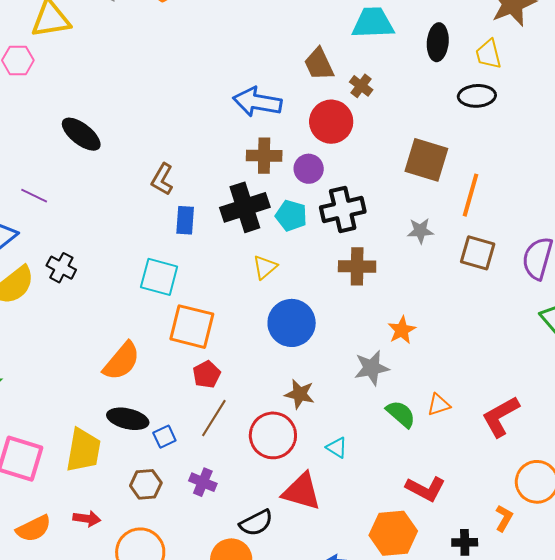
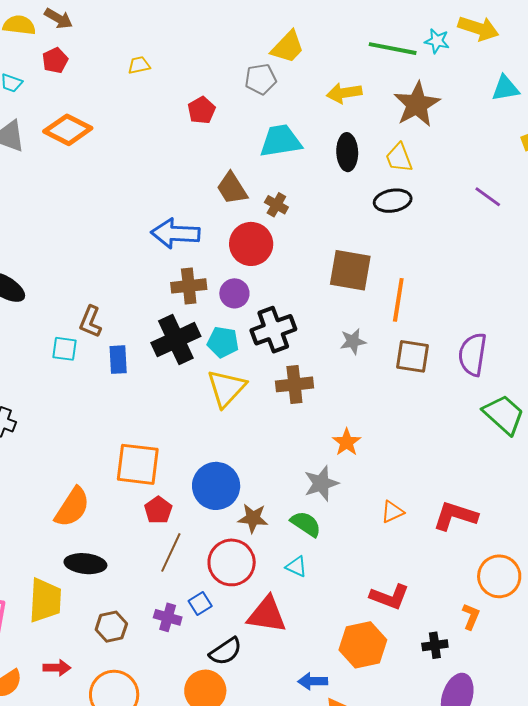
yellow triangle: (265, 267) -> (226, 388), moved, size x1.6
cyan square: (159, 277) -> (65, 349), moved, size x0.7
blue circle: (292, 323) -> (216, 486), moved
green semicircle: (401, 414) -> (306, 524), moved
red L-shape: (501, 416) -> (455, 516), turned 54
blue square: (164, 437) -> (200, 603), moved

